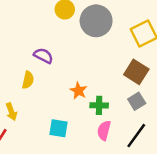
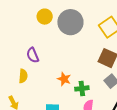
purple semicircle: (43, 56) -> (33, 55), turned -133

